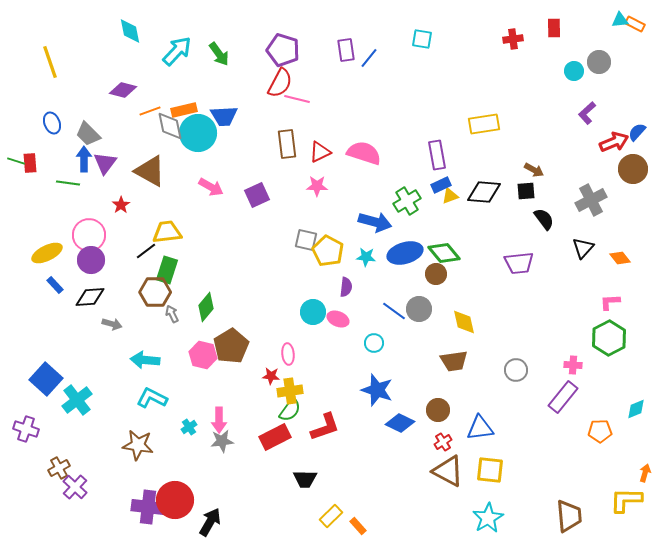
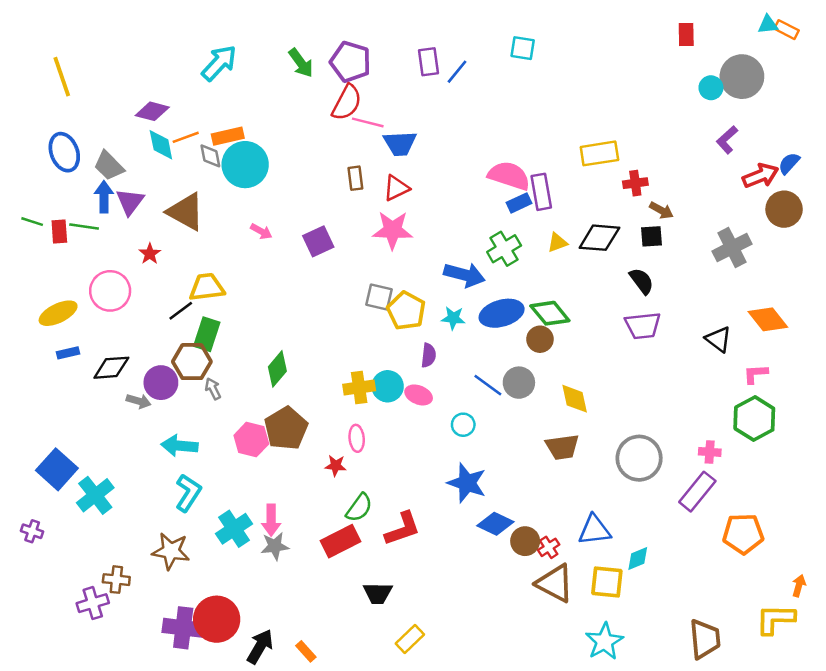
cyan diamond: (130, 31) -> (161, 145), moved
red cross: (513, 39) -> (635, 183), moved
green arrow: (219, 54) -> (301, 63), moved
gray circle: (599, 62) -> (742, 77), size x1.5
blue trapezoid: (224, 116) -> (400, 143), moved
blue ellipse: (52, 123) -> (64, 152), size x1.4
gray diamond: (170, 126) -> (210, 156), size x0.7
brown rectangle: (287, 144) -> (355, 178), size x0.7
pink semicircle: (364, 153) -> (509, 176), moved
green line: (16, 161) -> (32, 222), moved
red rectangle: (30, 163) -> (59, 231), moved
blue rectangle: (441, 185) -> (519, 203), moved
pink star: (317, 186) -> (393, 230), size x1.5
pink arrow: (211, 187) -> (261, 231), size x0.7
black semicircle: (544, 219) -> (642, 281), moved
black triangle: (583, 248) -> (718, 339), moved, turned -35
orange diamond: (620, 258) -> (768, 319), size x1.5
purple circle: (91, 260) -> (161, 383), moved
blue rectangle: (55, 285) -> (68, 353), turned -60
green diamond: (206, 307) -> (277, 369), moved
gray circle: (516, 370) -> (639, 458), size x1.6
yellow cross: (290, 391) -> (359, 388), moved
cyan L-shape: (152, 398) -> (188, 493), turned 96
cyan diamond: (636, 409) -> (638, 558), moved
brown circle: (438, 410) -> (525, 541), moved
cyan cross: (189, 427) -> (234, 529), size x1.8
purple cross: (26, 429) -> (32, 531), size x0.7
orange pentagon: (600, 431) -> (743, 534), size x1.4
brown cross: (59, 468) -> (116, 580), moved, turned 35
purple cross: (75, 487) -> (93, 603), turned 30
orange rectangle: (358, 526) -> (306, 651), moved

